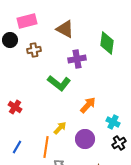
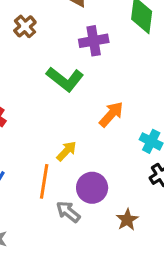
brown cross: (34, 50) -> (25, 26), turned -32
purple circle: (85, 139) -> (92, 188), moved

